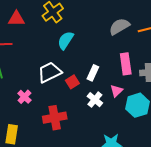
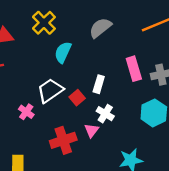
gray semicircle: (119, 26) -> (100, 28), moved
pink triangle: (116, 91) -> (92, 130), moved
pink cross: (24, 97) -> (26, 112), moved

